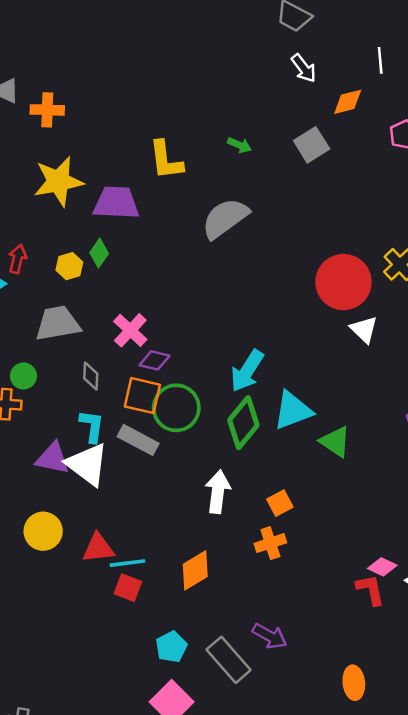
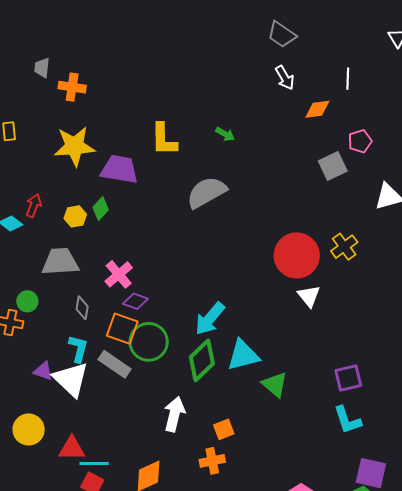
gray square: (312, 145) -> (333, 166), moved
purple triangle: (53, 458) -> (43, 371), size x0.7

